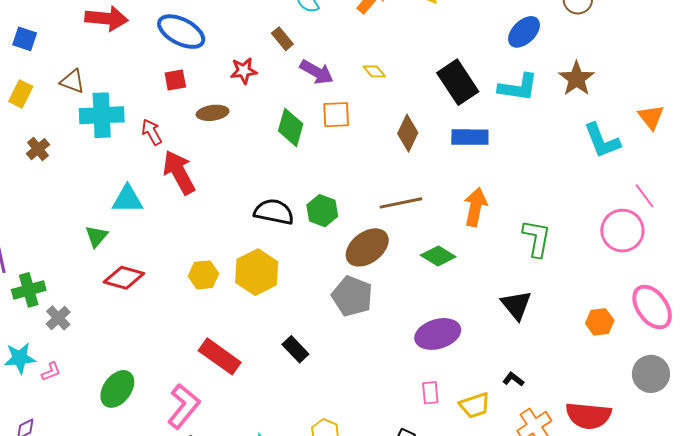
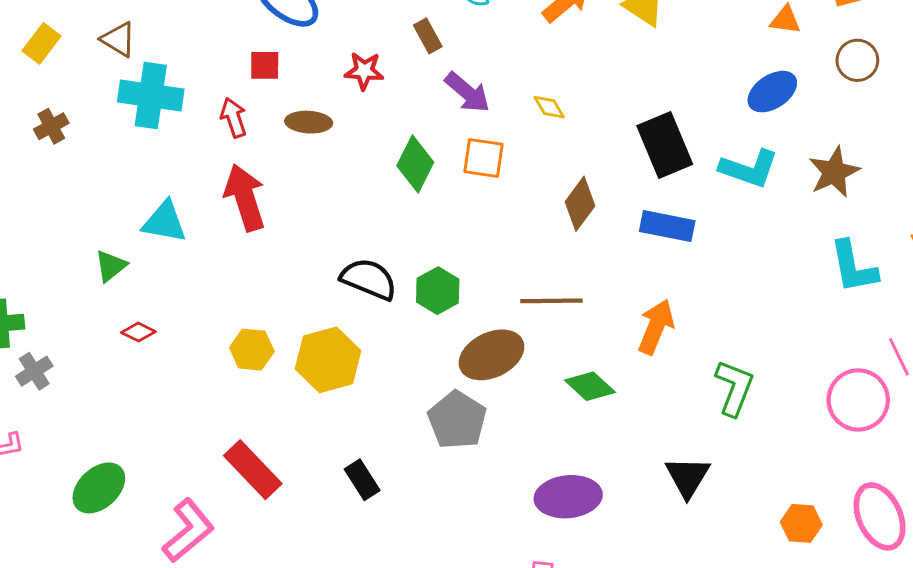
red arrow: (152, 132) -> (234, 118), moved
red diamond: (124, 278) -> (138, 332), size x0.6

